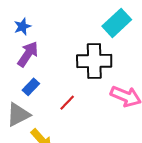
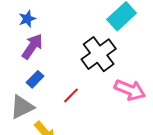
black cross: (94, 61) -> (99, 54), turned -36

